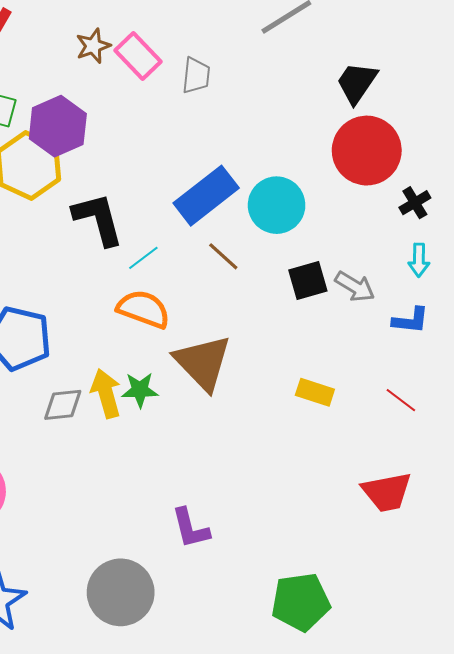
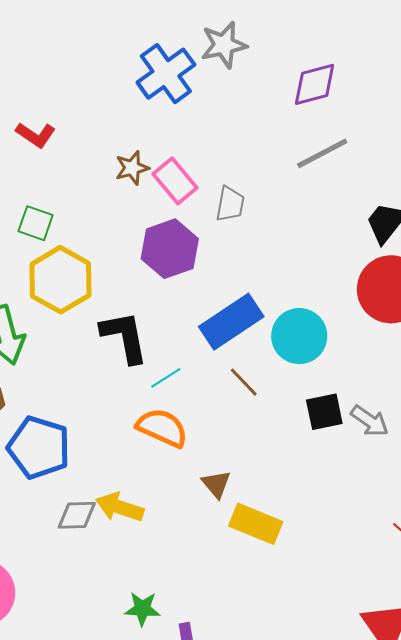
purple hexagon: (58, 126) -> (170, 249), moved
brown triangle: (203, 362) -> (216, 484), size x0.5
green star: (140, 390) -> (142, 609), moved
yellow rectangle: (315, 392) -> (256, 524), moved, size x1.4
yellow arrow: (106, 393) -> (120, 507), turned -60

